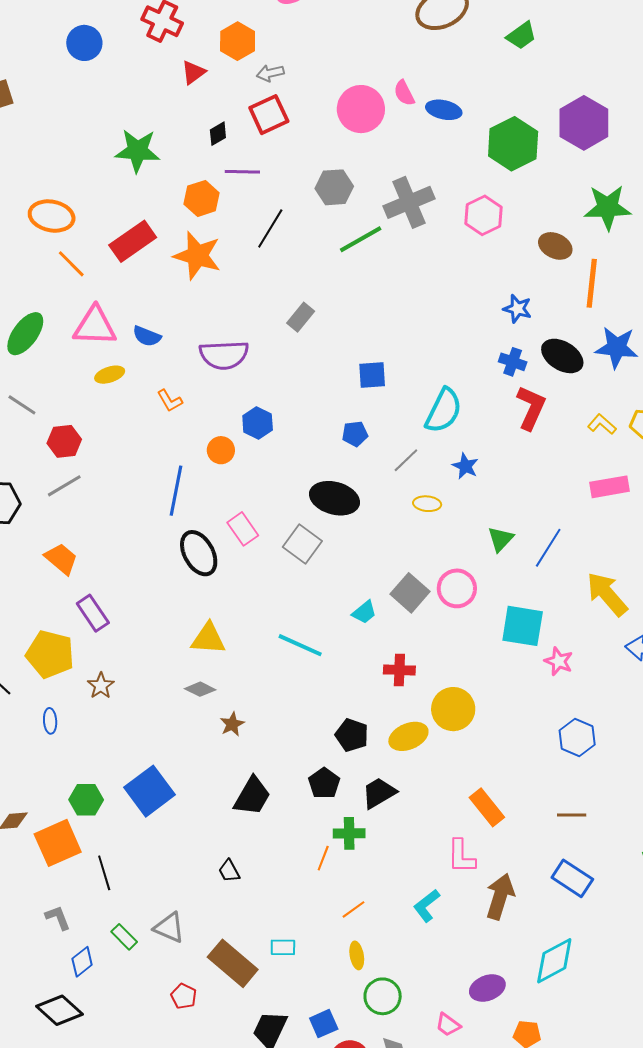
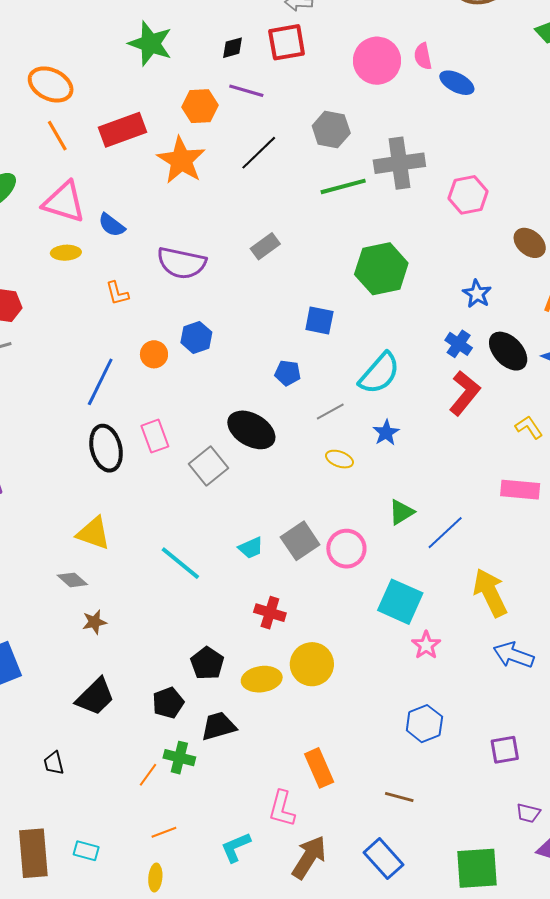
green hexagon: (513, 144) -> (381, 269), moved
brown rectangle: (233, 963) -> (33, 853), turned 30

